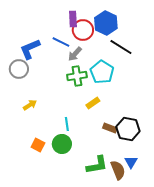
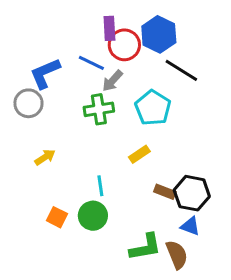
green cross: (77, 76) -> (99, 109), moved
blue triangle: (131, 162) -> (190, 226), moved, turned -40

